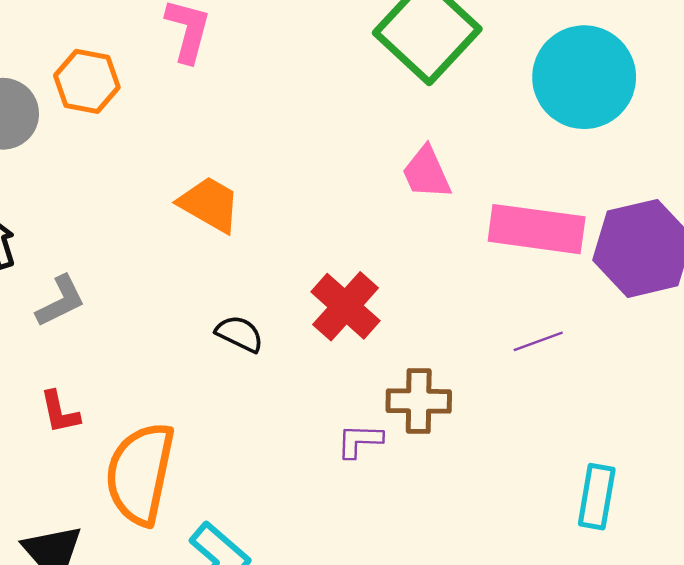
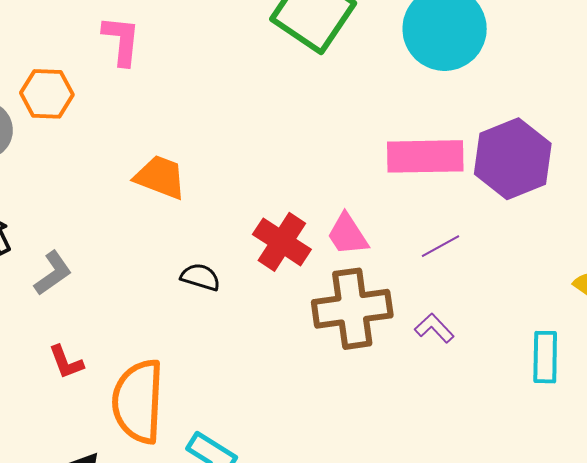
pink trapezoid: (427, 173) -> (348, 235), moved
brown cross: (419, 401) -> (352, 309), size x1.5
purple L-shape: (360, 441) -> (434, 328), moved, turned 54
cyan rectangle: (597, 497) -> (545, 357), moved

